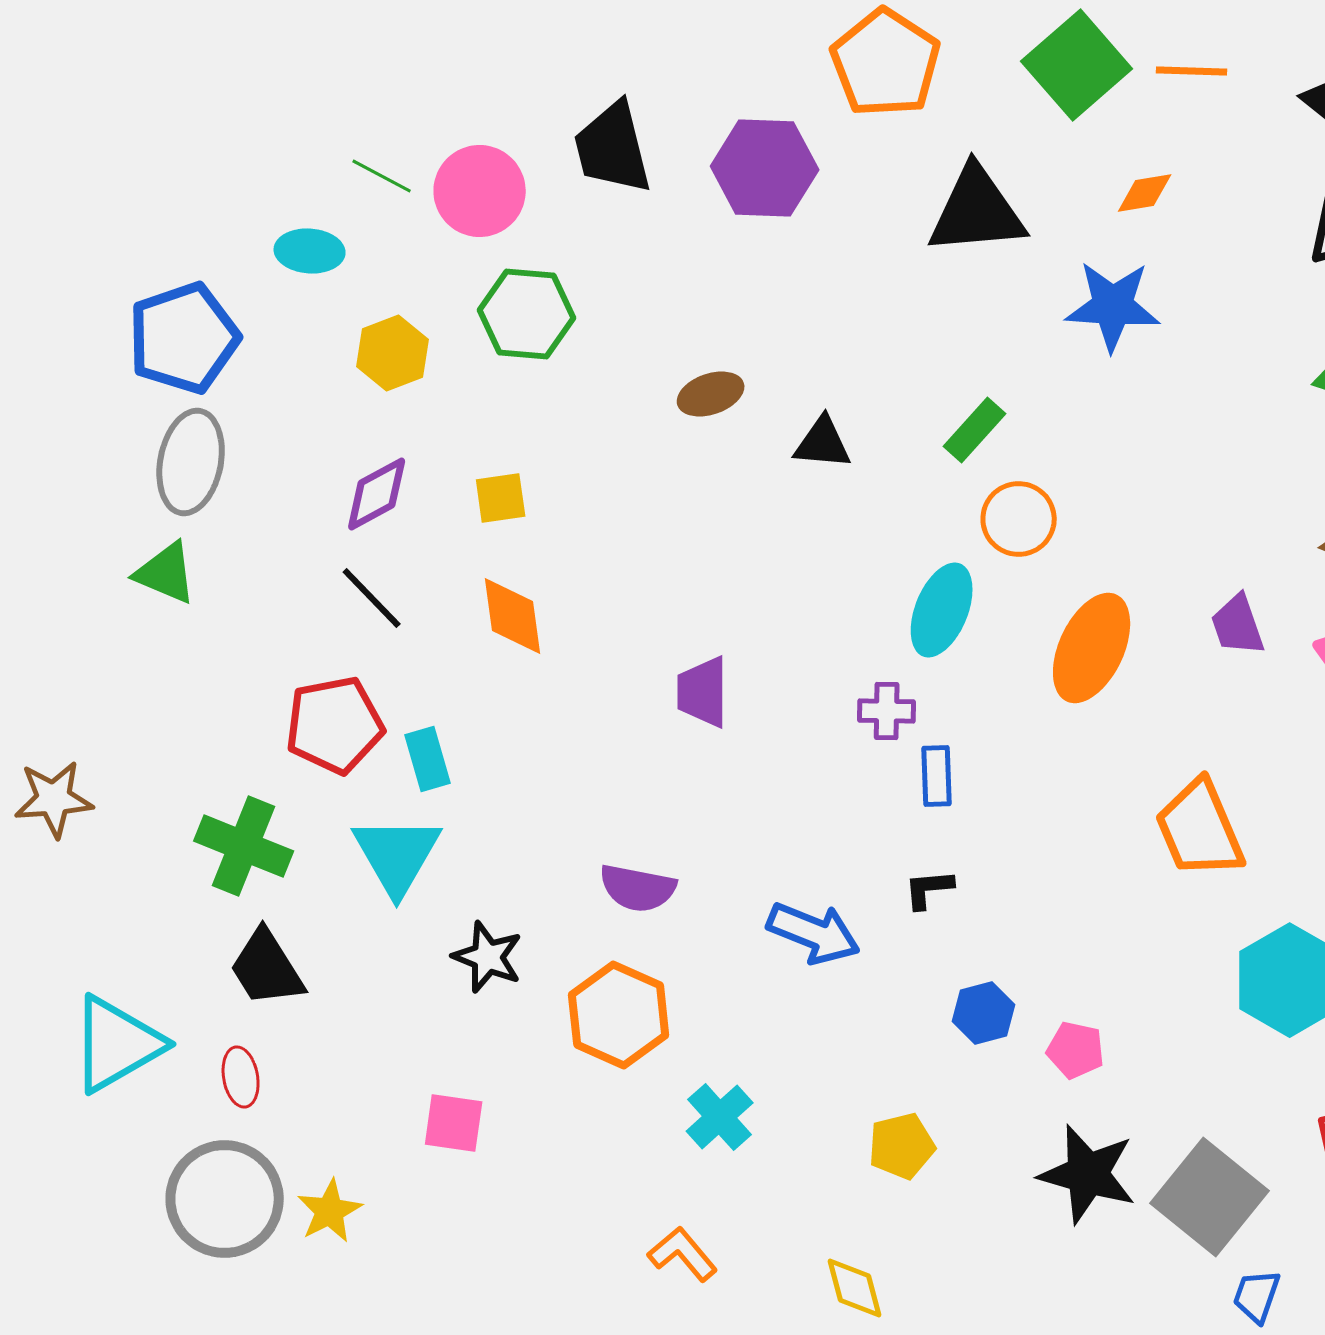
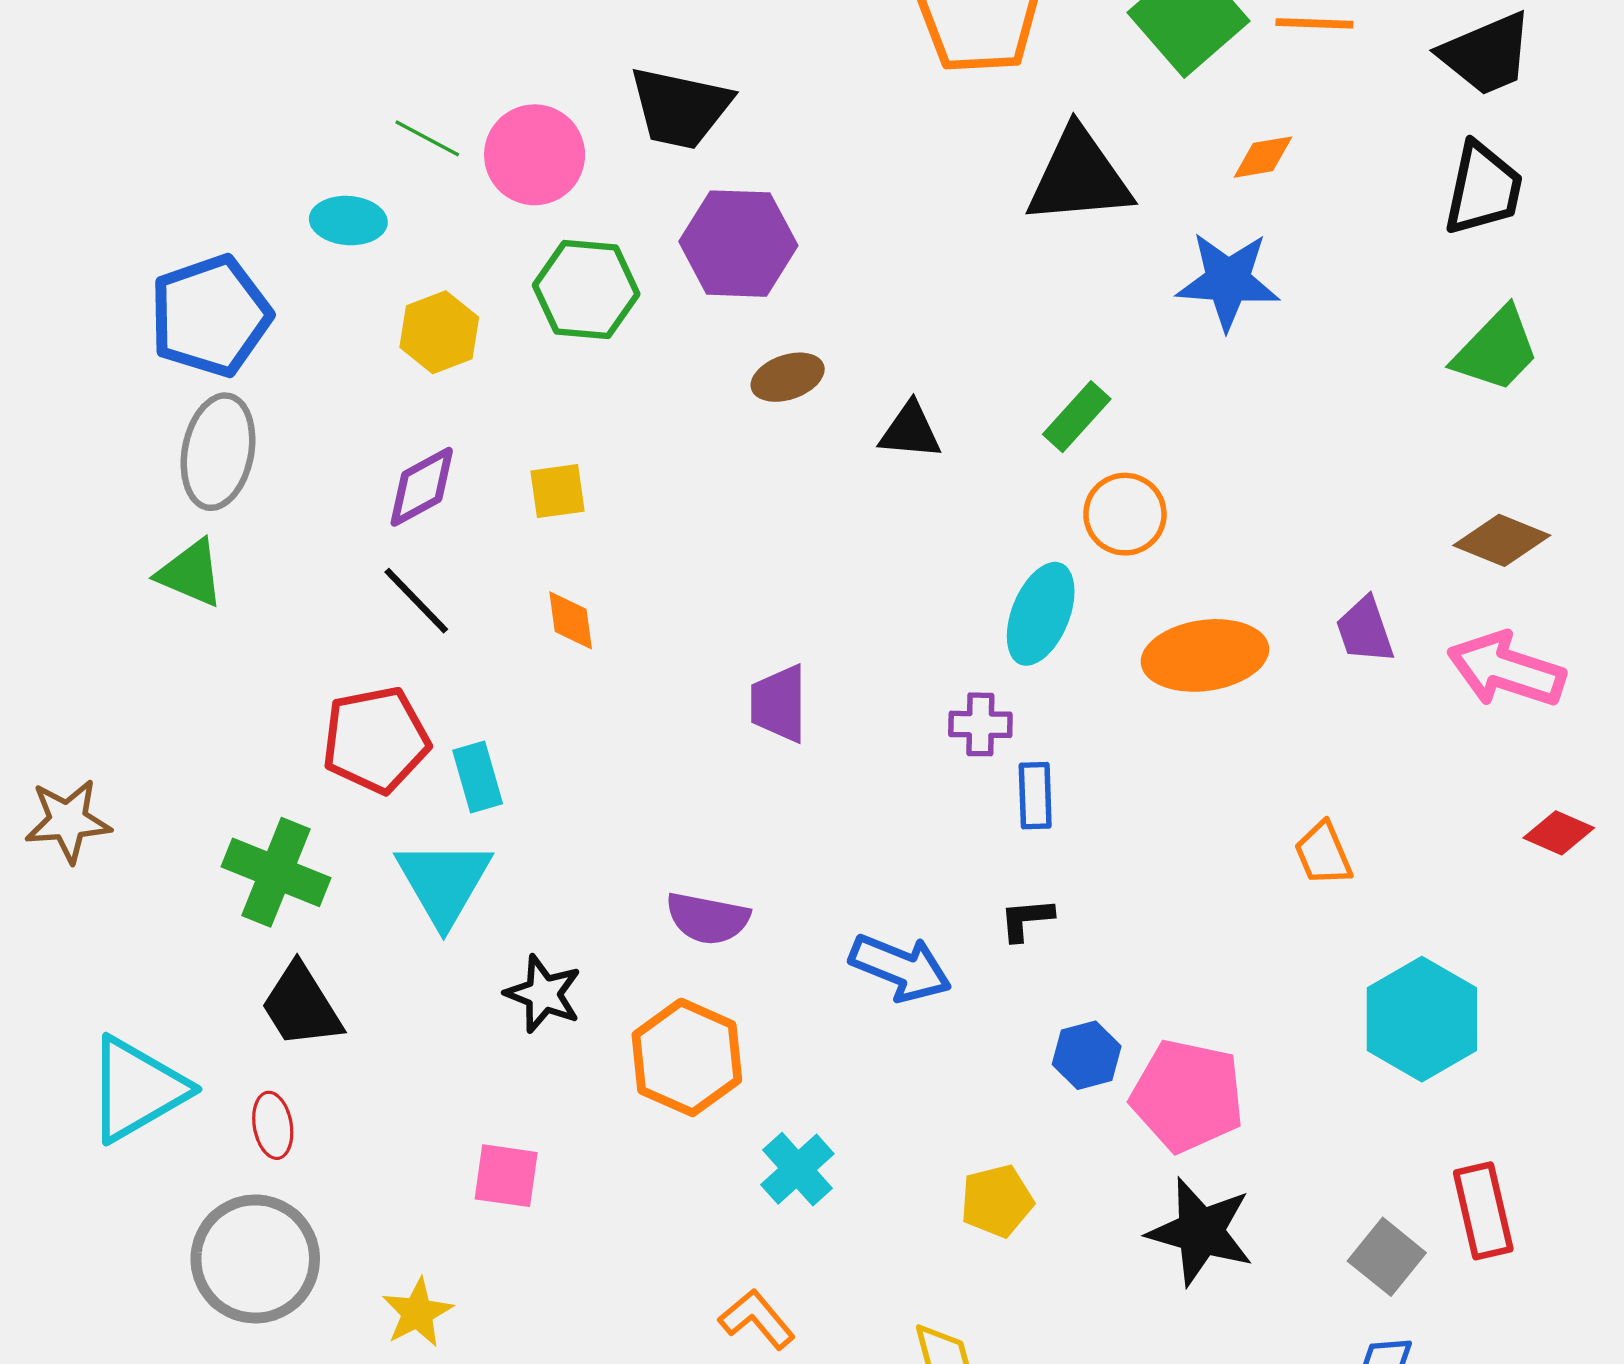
black trapezoid: (613, 148) -> (680, 108), turned -64
purple hexagon: (765, 168) -> (738, 244), moved
orange diamond: (513, 616) -> (571, 620), size x0.7
orange ellipse: (1092, 648) -> (1205, 655), turned 57
orange trapezoid: (1200, 829) -> (1323, 854), size x0.6
pink pentagon: (1076, 1050) -> (1187, 1096), size x1.8
gray square: (1210, 1197) -> (1387, 1257), moved, size x0.6
yellow star: (330, 1211) -> (417, 1313), moved

